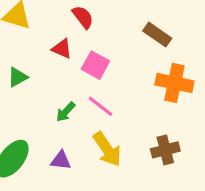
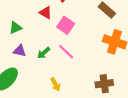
yellow arrow: (107, 149) -> (55, 84), moved, size x0.6
purple triangle: (61, 160) -> (20, 51), moved

